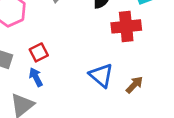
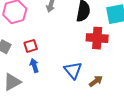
blue arrow: (36, 77) -> (34, 66), moved

